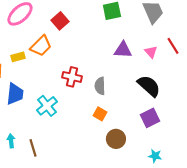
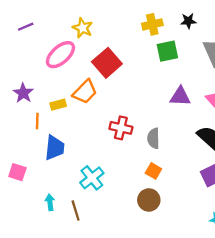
red square: (60, 21) -> (107, 63), size x1.4
cyan cross: (47, 106) -> (92, 178), moved
brown circle: (116, 139) -> (149, 200), moved

